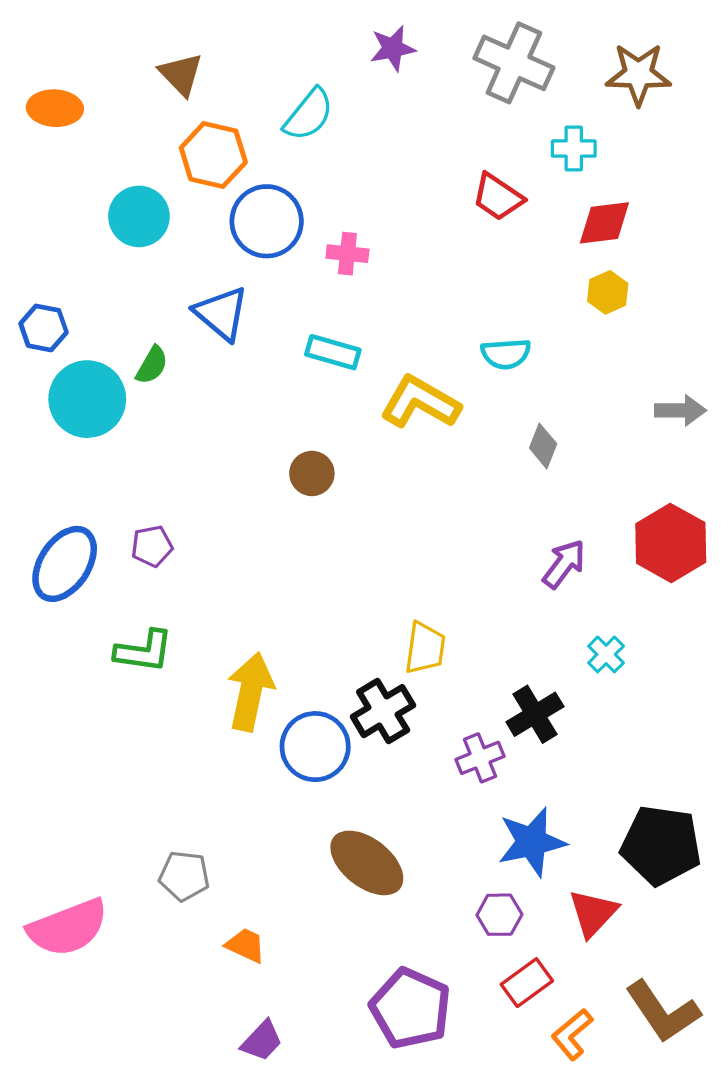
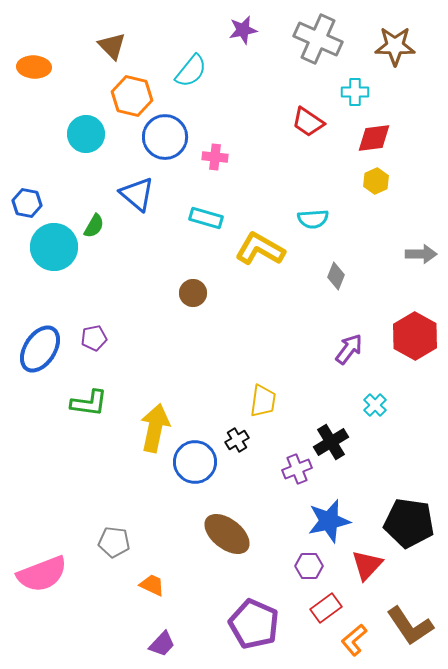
black cross: (383, 711) -> (237, 440), size x0.6

